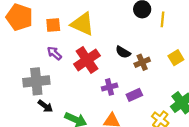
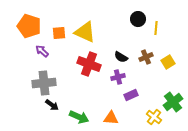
purple arrow: (54, 53) -> (42, 51), moved
red cross: (87, 60) -> (89, 64), turned -35
brown cross: (142, 62) -> (146, 57), moved
purple cross: (110, 87) -> (118, 77), moved

